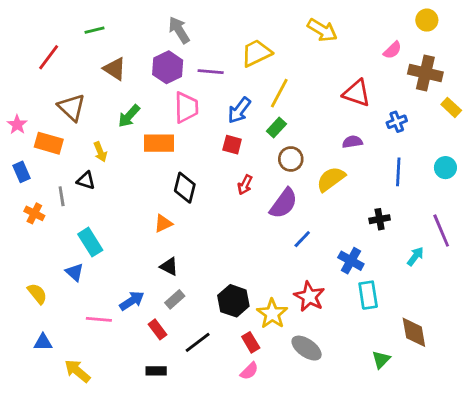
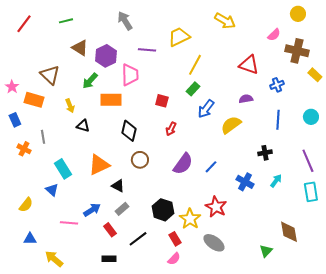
red line: (49, 57) -> (24, 24), moved
purple hexagon: (168, 67) -> (106, 56), moved
blue arrow: (239, 110) -> (206, 109), moved
brown circle: (291, 159) -> (140, 160), moved
black triangle: (86, 180) -> (83, 126), moved
purple semicircle: (284, 203) -> (183, 164), moved
orange triangle: (163, 223) -> (99, 165), moved, size x1.6
cyan arrow: (415, 256) -> (276, 181), moved
yellow semicircle: (37, 294) -> (26, 205), turned 77
cyan rectangle: (368, 295) -> (311, 192), moved

